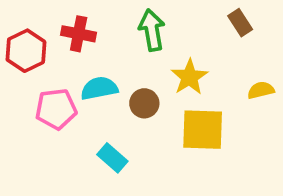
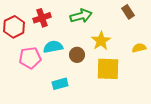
green arrow: (152, 30) -> (81, 16), turned 85
red cross: (79, 34) -> (42, 18), turned -30
cyan rectangle: (112, 158) -> (60, 84), turned -56

